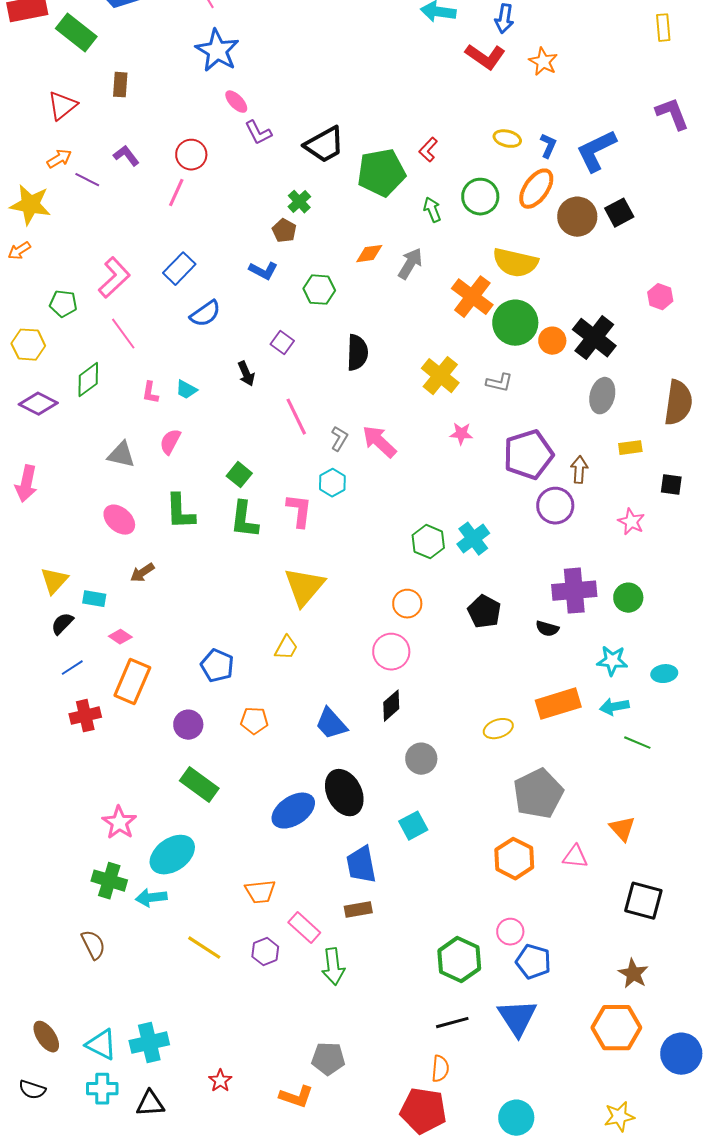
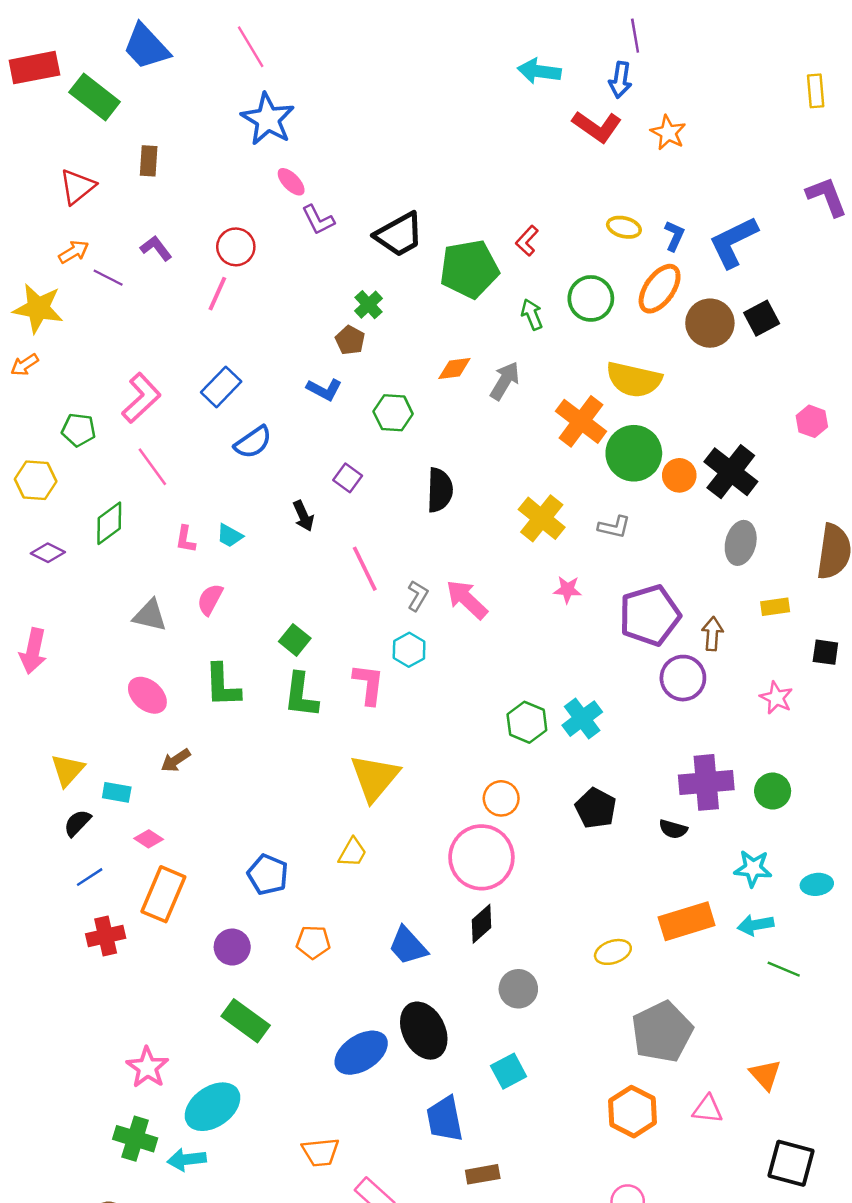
purple diamond: (38, 404) -> (48, 553), size x0.7
pink circle: (391, 652) -> (481, 857), size x1.4
brown rectangle: (358, 910) -> (483, 1174), moved

